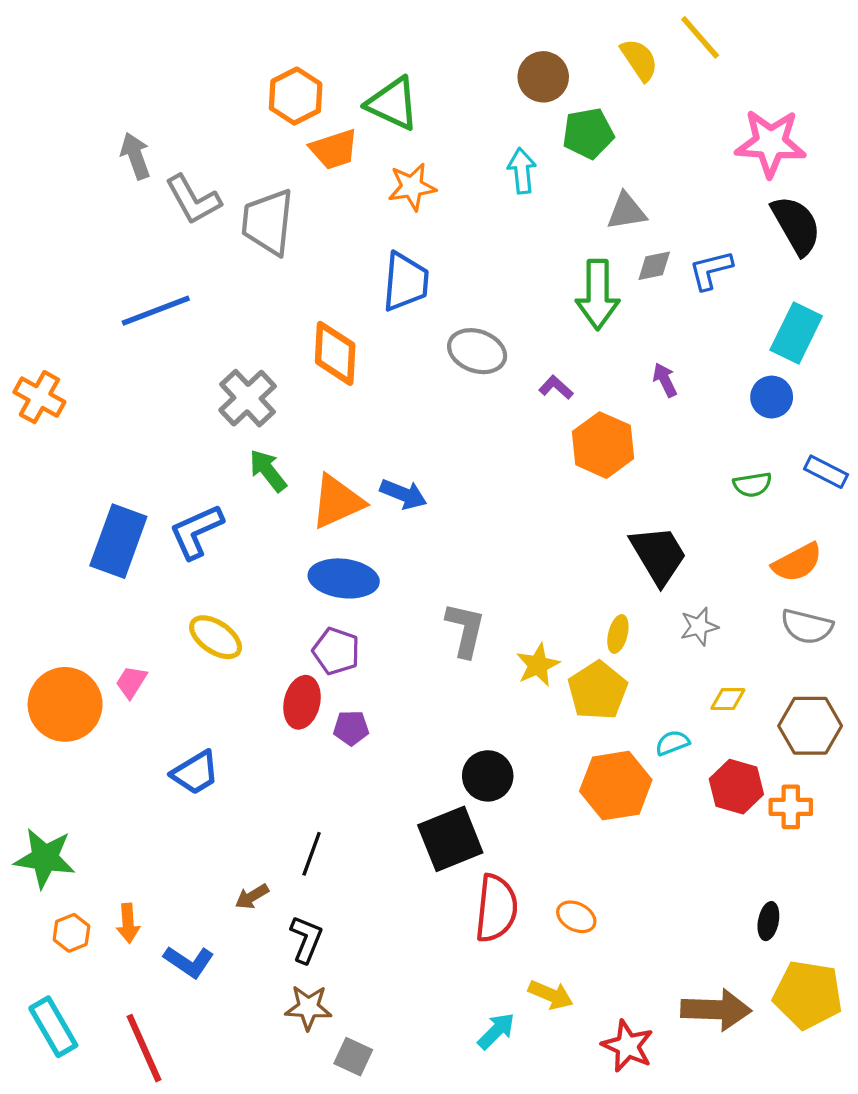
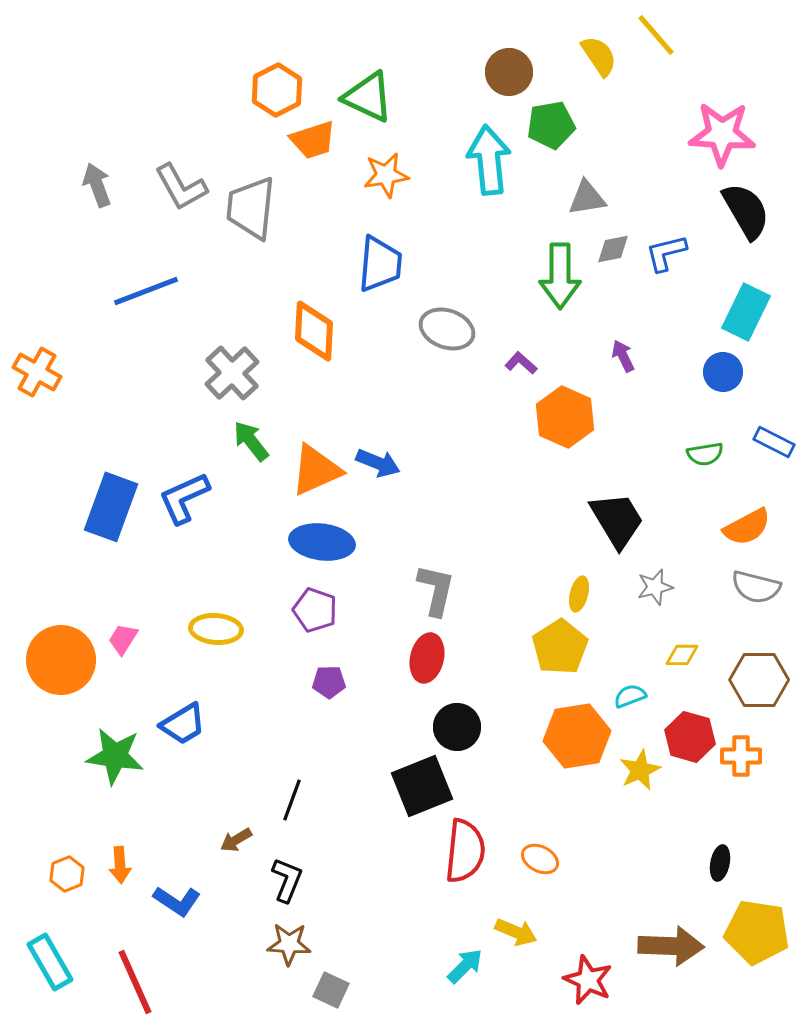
gray arrow: (135, 156) -> (97, 185), moved
cyan arrow: (522, 171) -> (489, 160), size x1.6
yellow ellipse: (216, 637) -> (216, 629), moved, turned -30
yellow star: (538, 665) -> (640, 770), moved
red ellipse: (302, 702) -> (427, 658), moved
green star: (45, 858) -> (115, 756), moved

